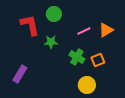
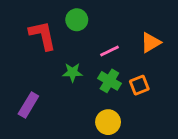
pink line: (84, 31) -> (109, 51), moved
green star: (51, 42) -> (72, 72), moved
yellow circle: (87, 85) -> (108, 122), moved

